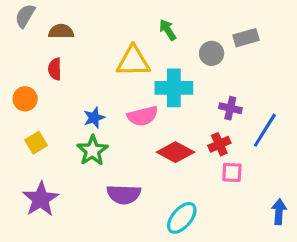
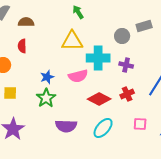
green arrow: (168, 30) -> (78, 12), moved
purple cross: (230, 108) -> (126, 65), moved
yellow square: (36, 143) -> (10, 93), turned 32
pink square: (232, 172) -> (140, 124), moved
cyan ellipse: (182, 218) -> (103, 128), moved

